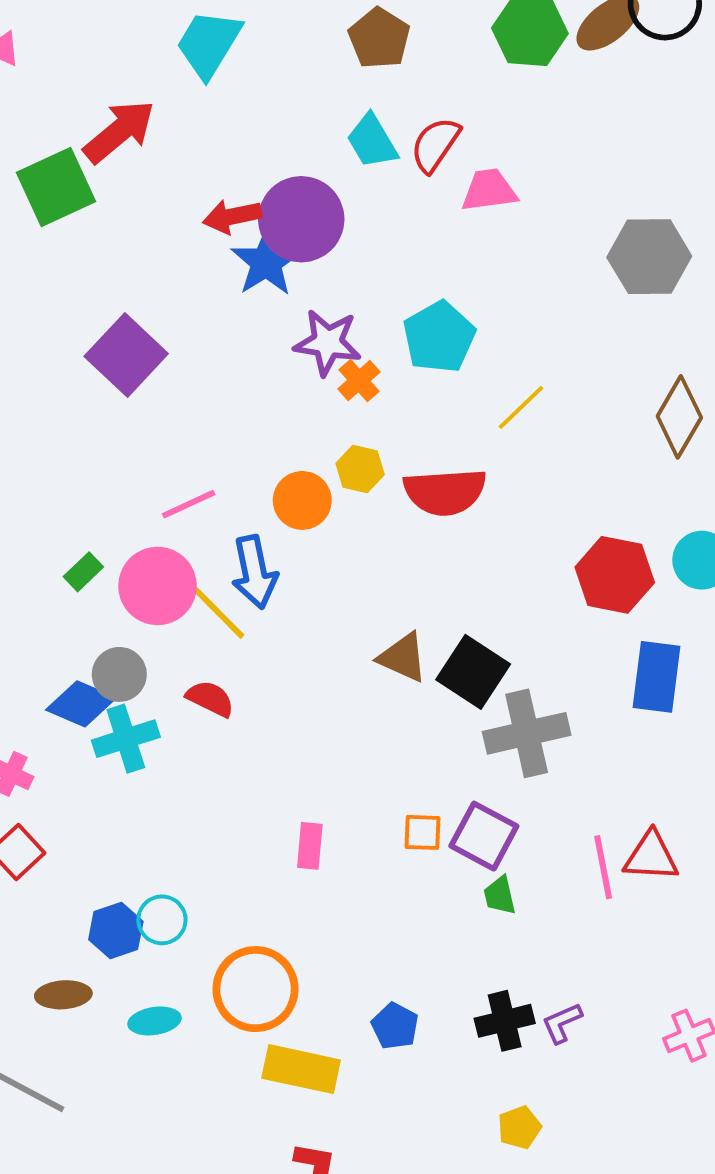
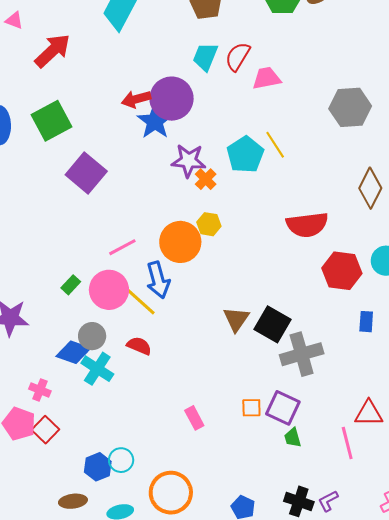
red arrow: (119, 131) -> (52, 51), moved
cyan trapezoid: (372, 141) -> (205, 57), turned 56
green square: (56, 187) -> (52, 121), moved
yellow line: (521, 407) -> (275, 145), moved, turned -76
red semicircle: (445, 492) -> (307, 225), moved
orange circle: (302, 500) -> (180, 242), size x1.4
brown triangle: (403, 657) -> (236, 319), turned 44
blue rectangle: (657, 677) -> (366, 322), size x0.6
cyan cross: (126, 739) -> (97, 369), turned -36
pink rectangle: (310, 846) -> (194, 418), turned -30
pink line: (603, 867) -> (347, 443), moved
black cross: (505, 1021) -> (299, 501), turned 36

